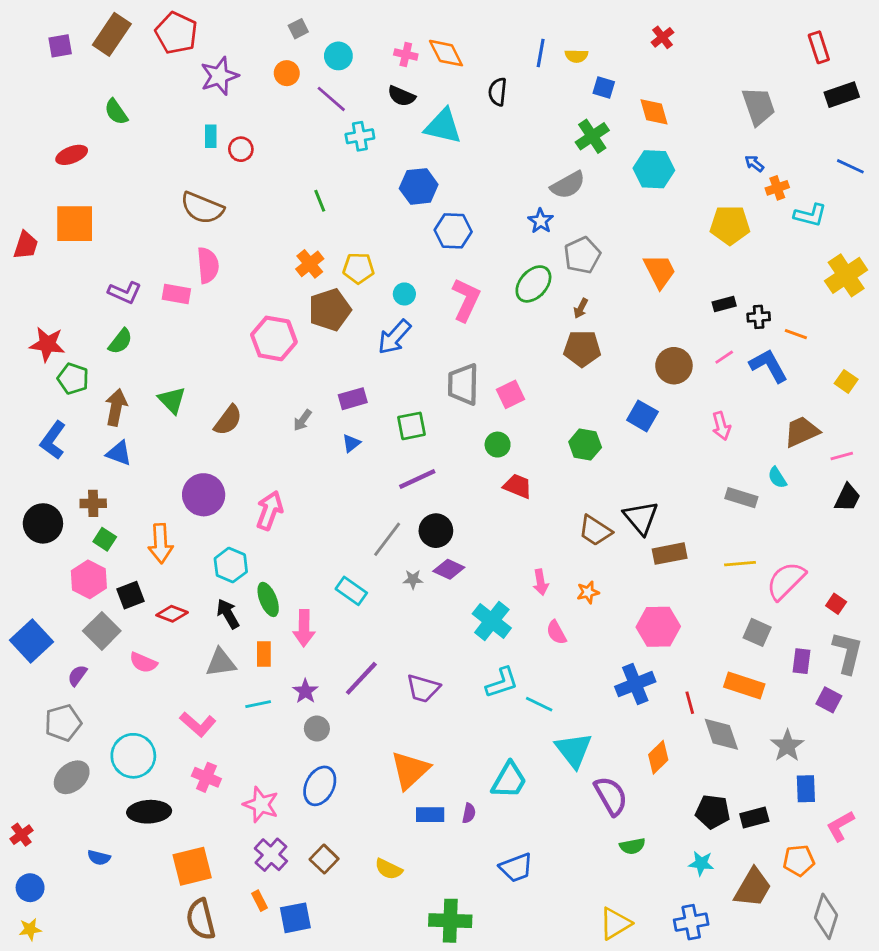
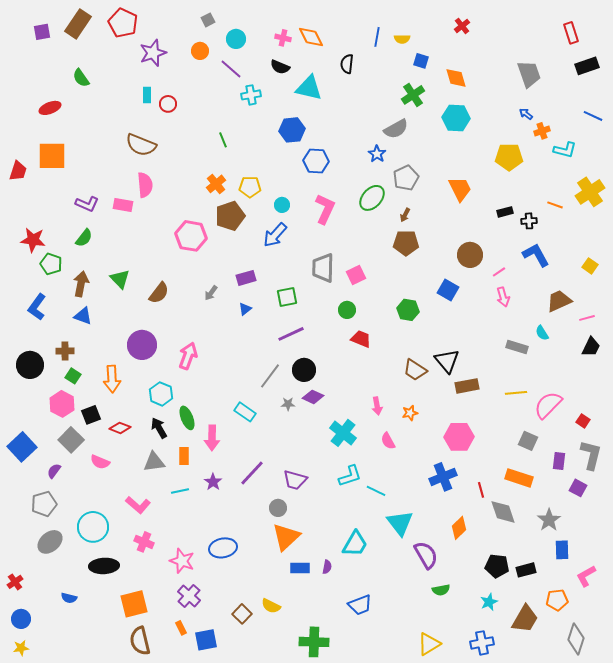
orange line: (796, 334) -> (555, 205), moved
pink line: (724, 357) -> (499, 272), moved
gray circle: (317, 729) -> (278, 508), moved
blue ellipse: (320, 786) -> (223, 548), turned 52
brown square: (324, 859) -> (242, 614), moved
cyan star: (701, 863) -> (489, 602), turned -30

